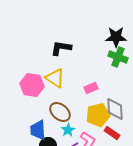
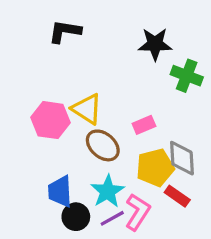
black star: (116, 37) -> (155, 44), moved
black L-shape: (61, 48) -> (65, 31), moved
brown ellipse: (60, 112) -> (103, 145), moved
cyan star: (68, 130) -> (108, 191), size x1.5

